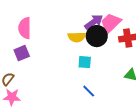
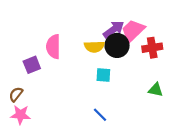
pink semicircle: (25, 28) -> (53, 47), moved
blue line: (89, 91) -> (100, 115), moved

